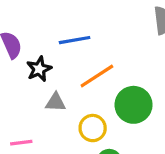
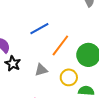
black star: (39, 69) -> (13, 63), moved

